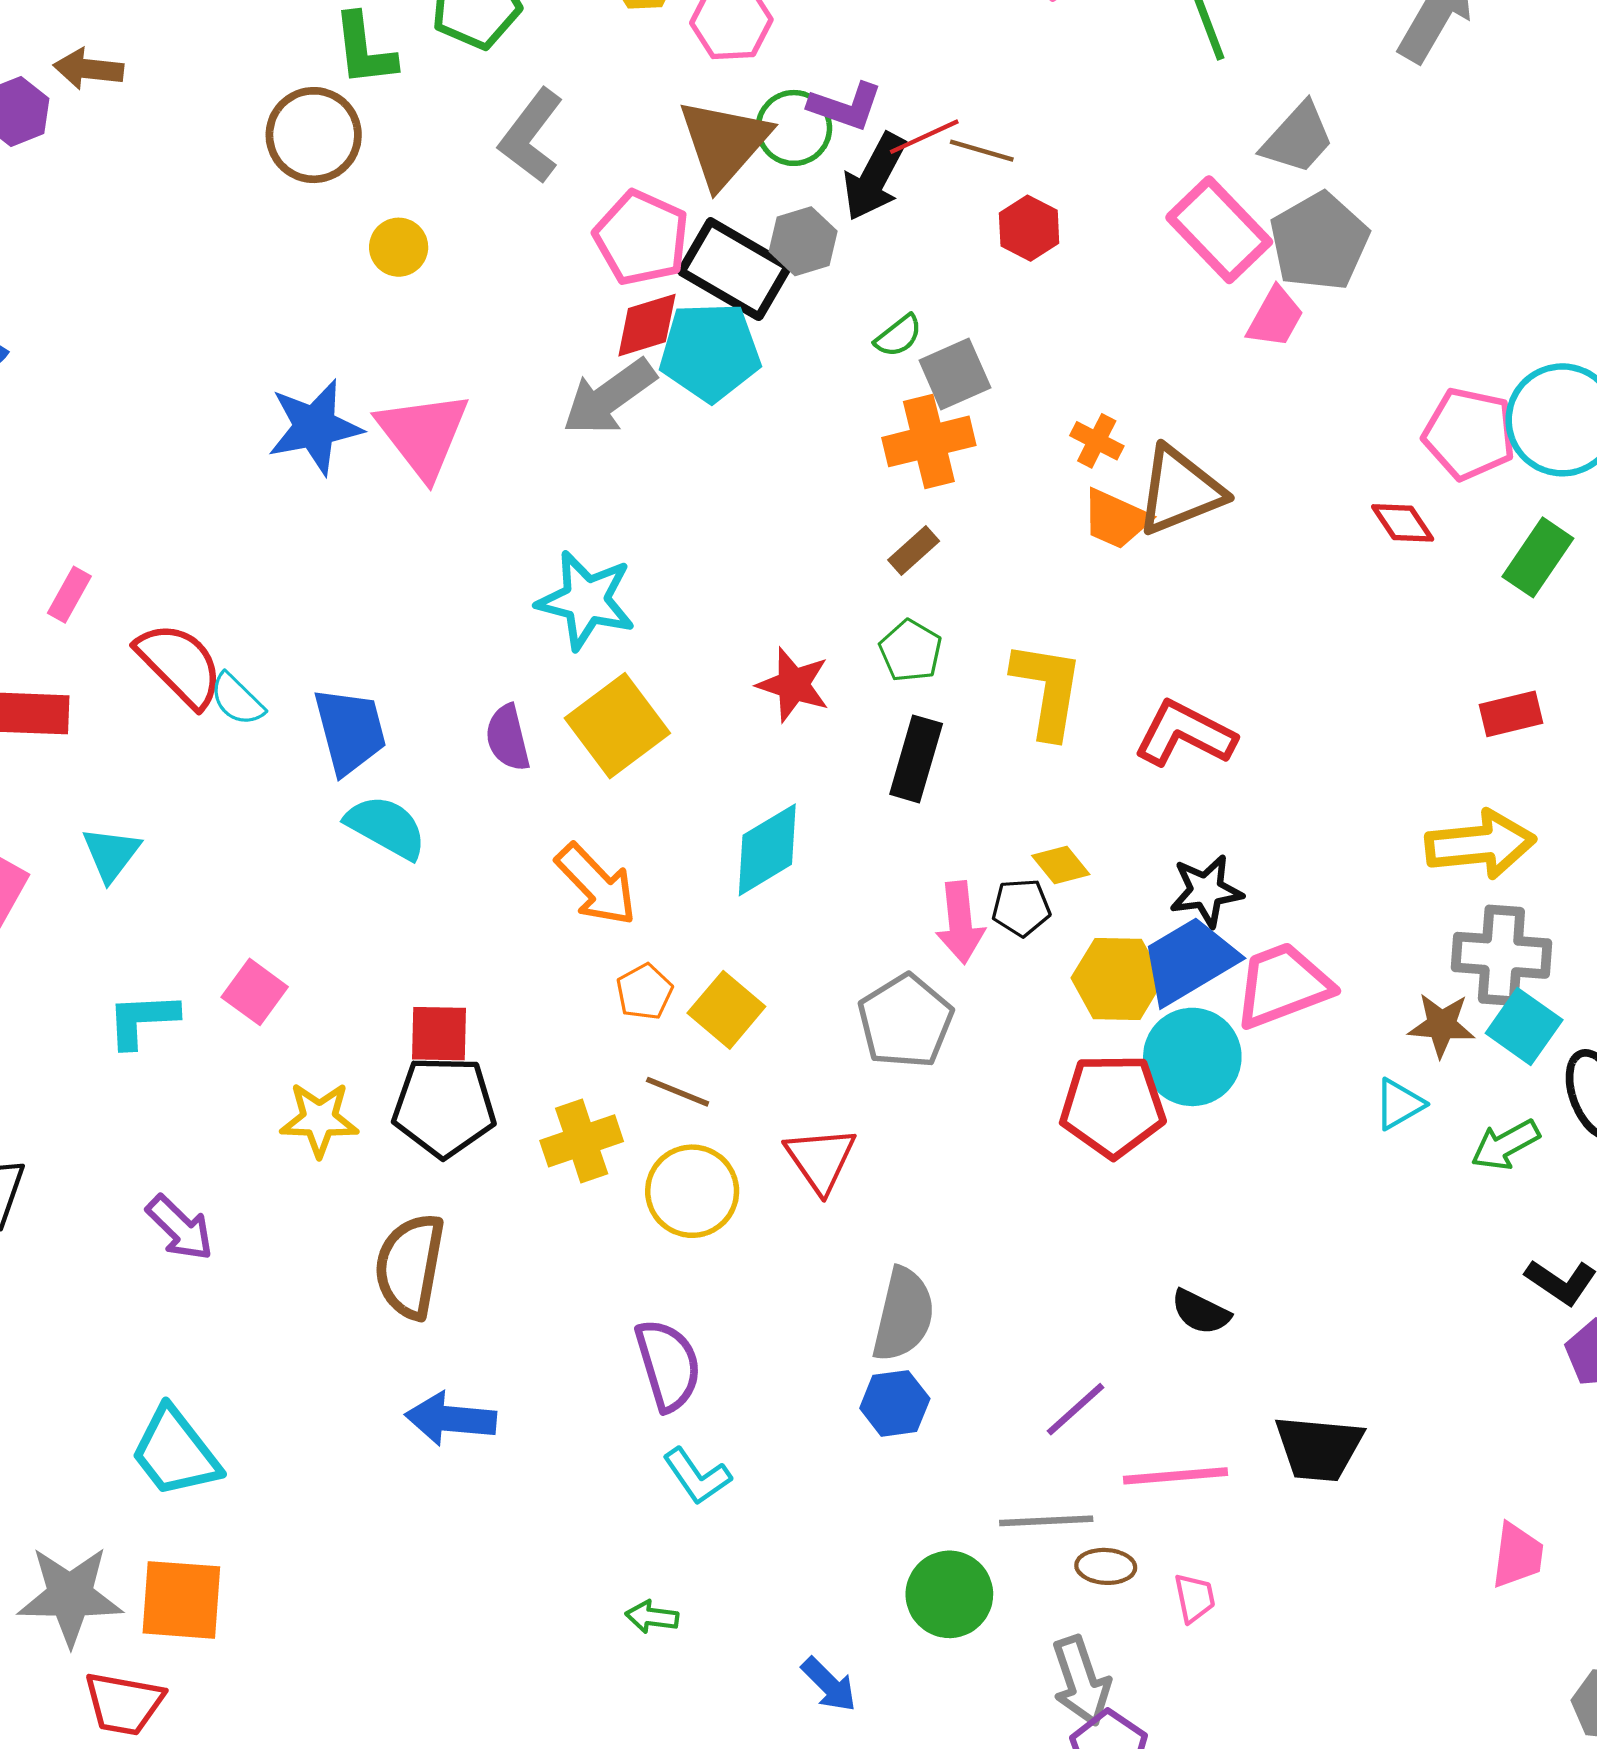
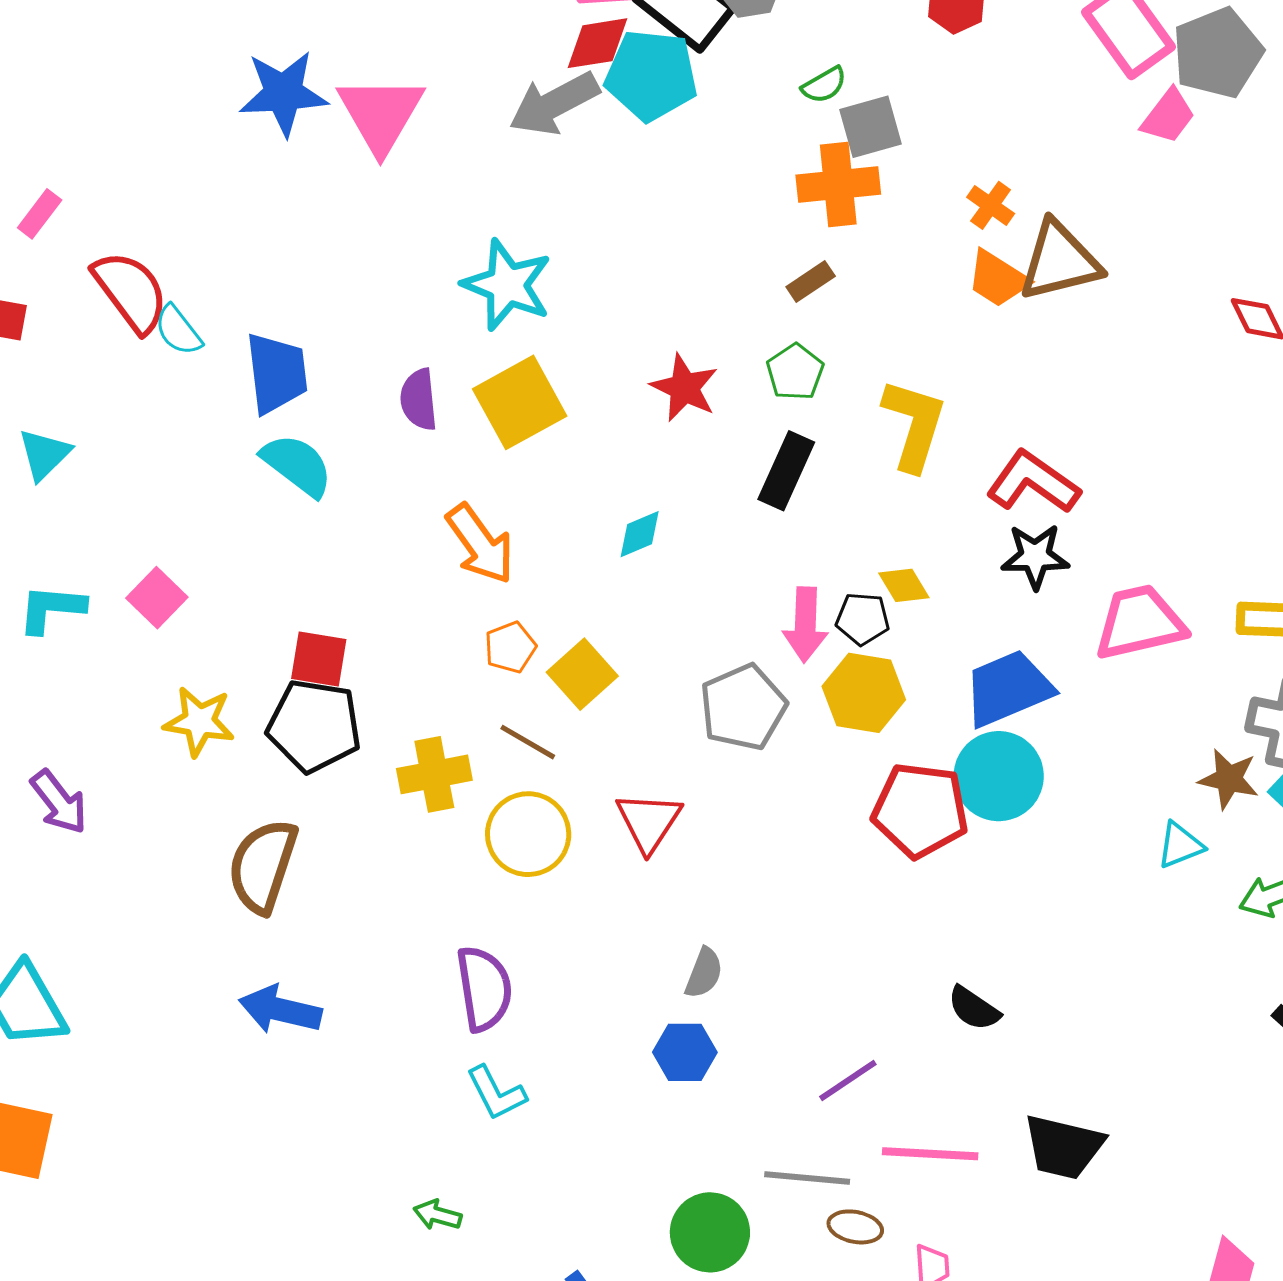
cyan diamond: (767, 850) -> (640, 534), size x0.6
black star: (1206, 891) -> (1035, 556), moved
yellow hexagon: (1117, 979) -> (864, 693), moved
pink trapezoid: (1283, 985) -> (1140, 622), moved
gray semicircle: (903, 1315) -> (704, 973), size x0.6

